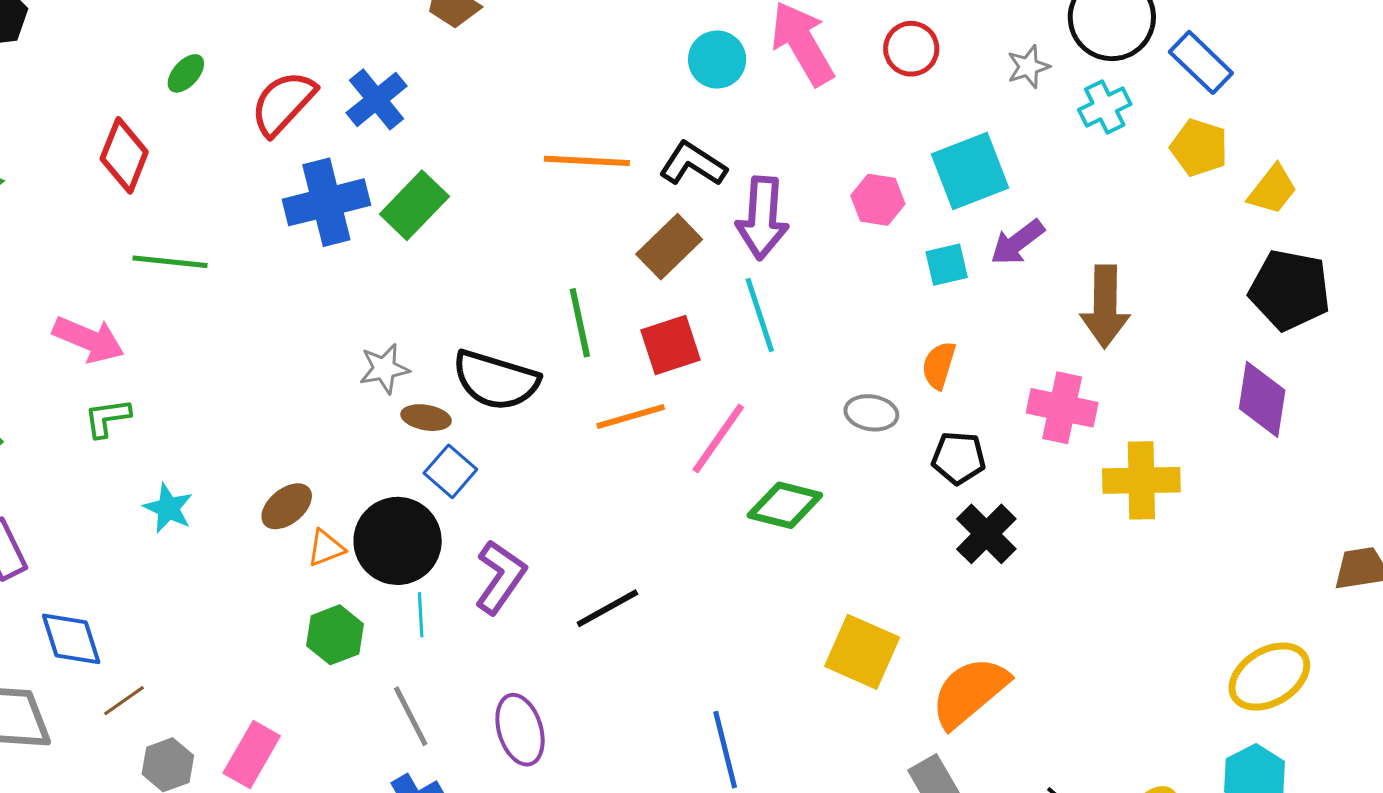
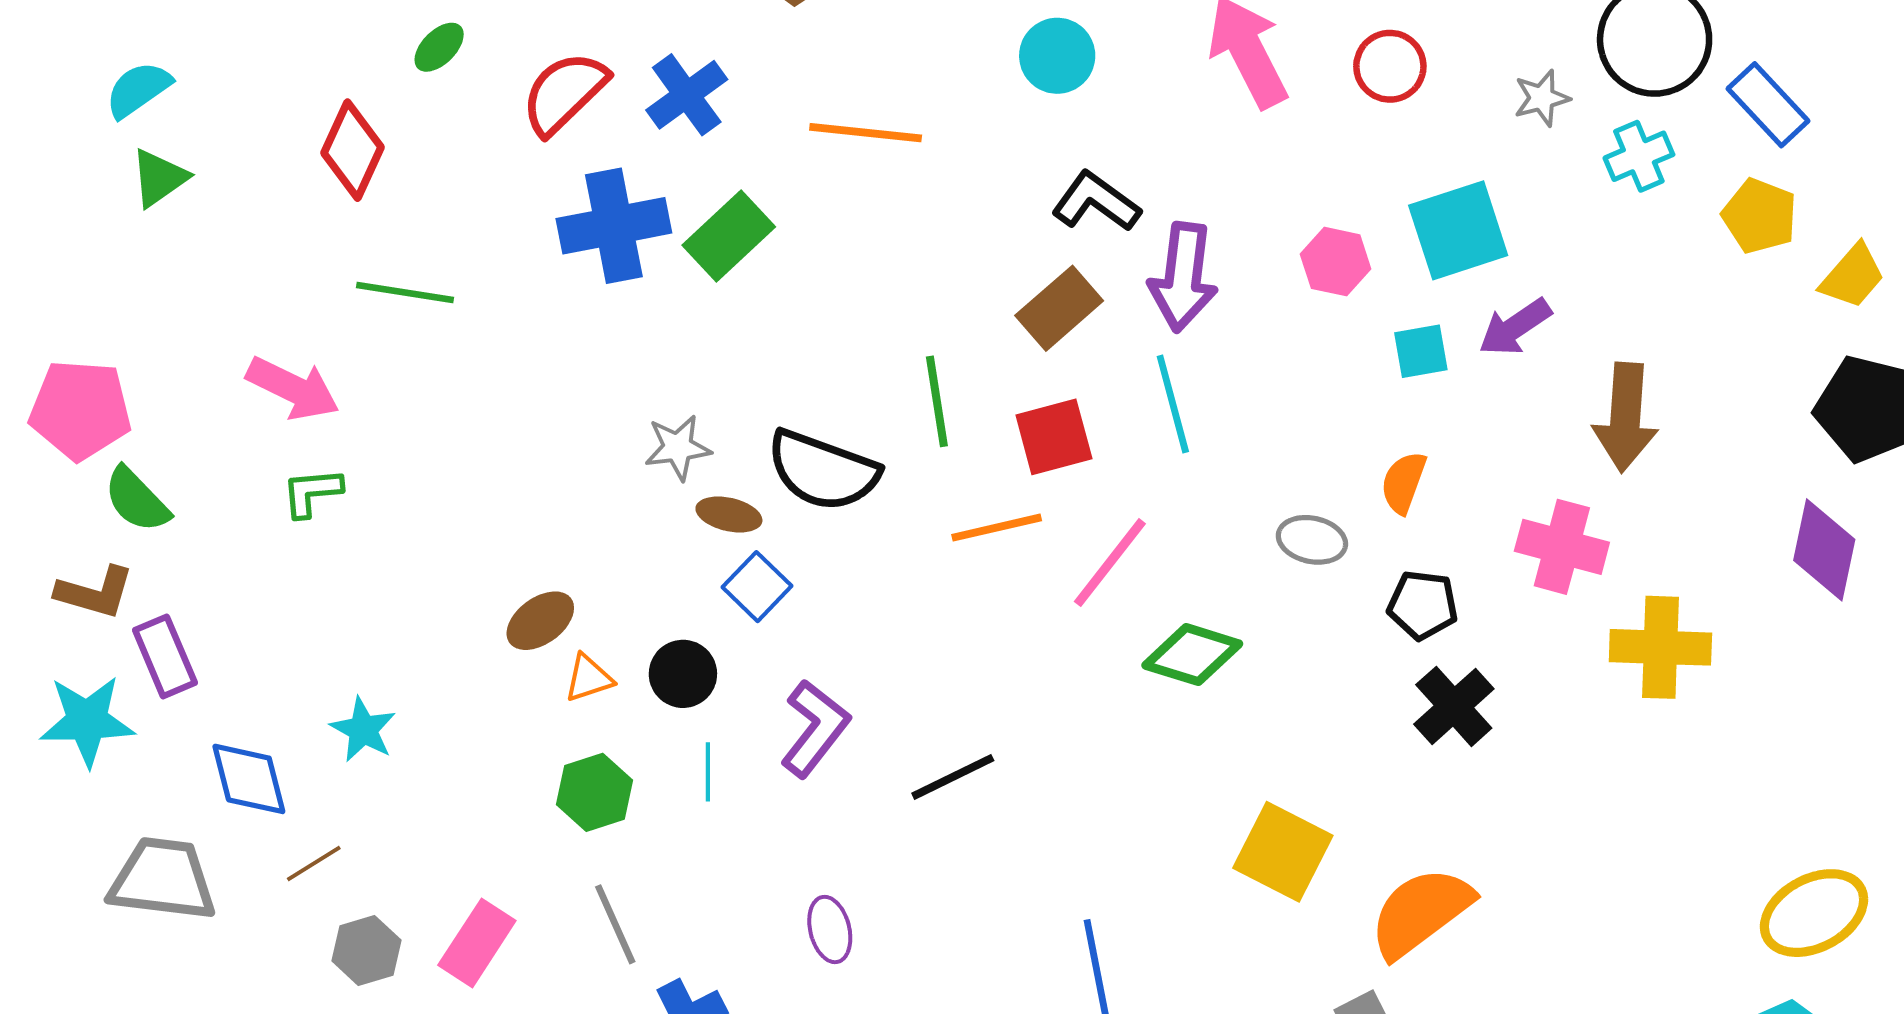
cyan circle: (717, 60) -> (1057, 56), moved
orange line: (587, 161) -> (866, 133), moved
cyan star: (168, 508) -> (363, 730), moved
black circle: (398, 541) -> (683, 674), size x0.6
gray line: (411, 716) -> (615, 924), moved
purple ellipse: (520, 730) -> (830, 930), size x0.7

